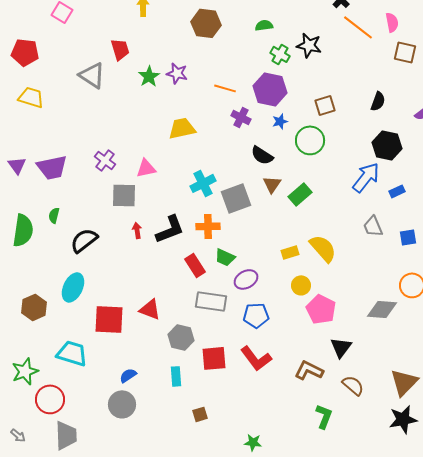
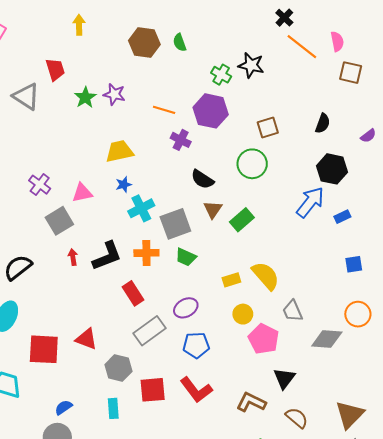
green semicircle: (264, 25) -> (180, 43), moved, turned -102
blue star: (280, 121) -> (124, 185), moved
gray square: (124, 195) -> (59, 221), turned -32
gray trapezoid: (373, 226) -> (293, 311), moved
green trapezoid: (225, 257) -> (186, 257), moved
gray rectangle: (211, 301) -> (150, 331), turned -44

